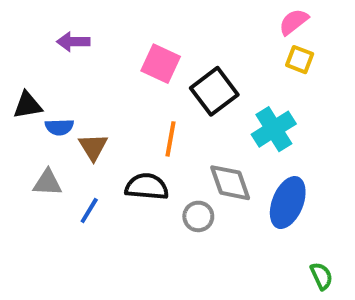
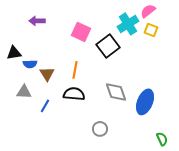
cyan cross: (274, 129) -> (128, 24), moved
orange line: (171, 139) -> (75, 70), moved
gray circle: (198, 216) -> (100, 129), moved

